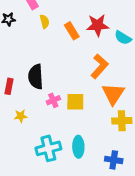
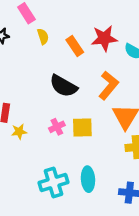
black semicircle: (36, 77) -> (63, 86), moved, turned -55
yellow star: (21, 116) -> (19, 132), moved

